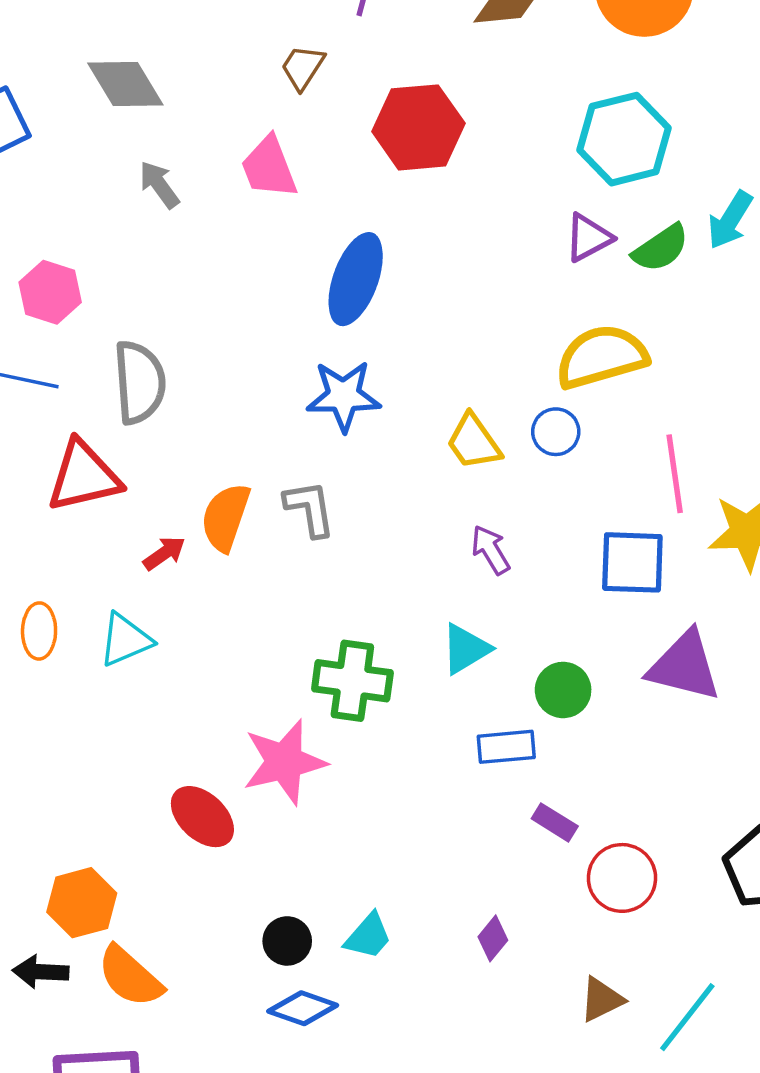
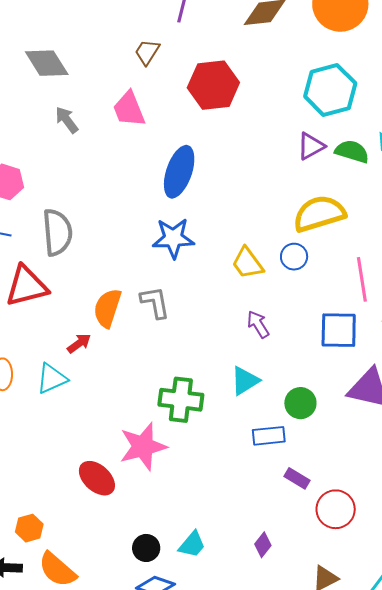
green semicircle: (661, 248) -> (352, 151), turned -128
red arrow: (164, 553) -> (79, 343), moved
orange hexagon: (82, 903) -> (29, 528), size x0.7

